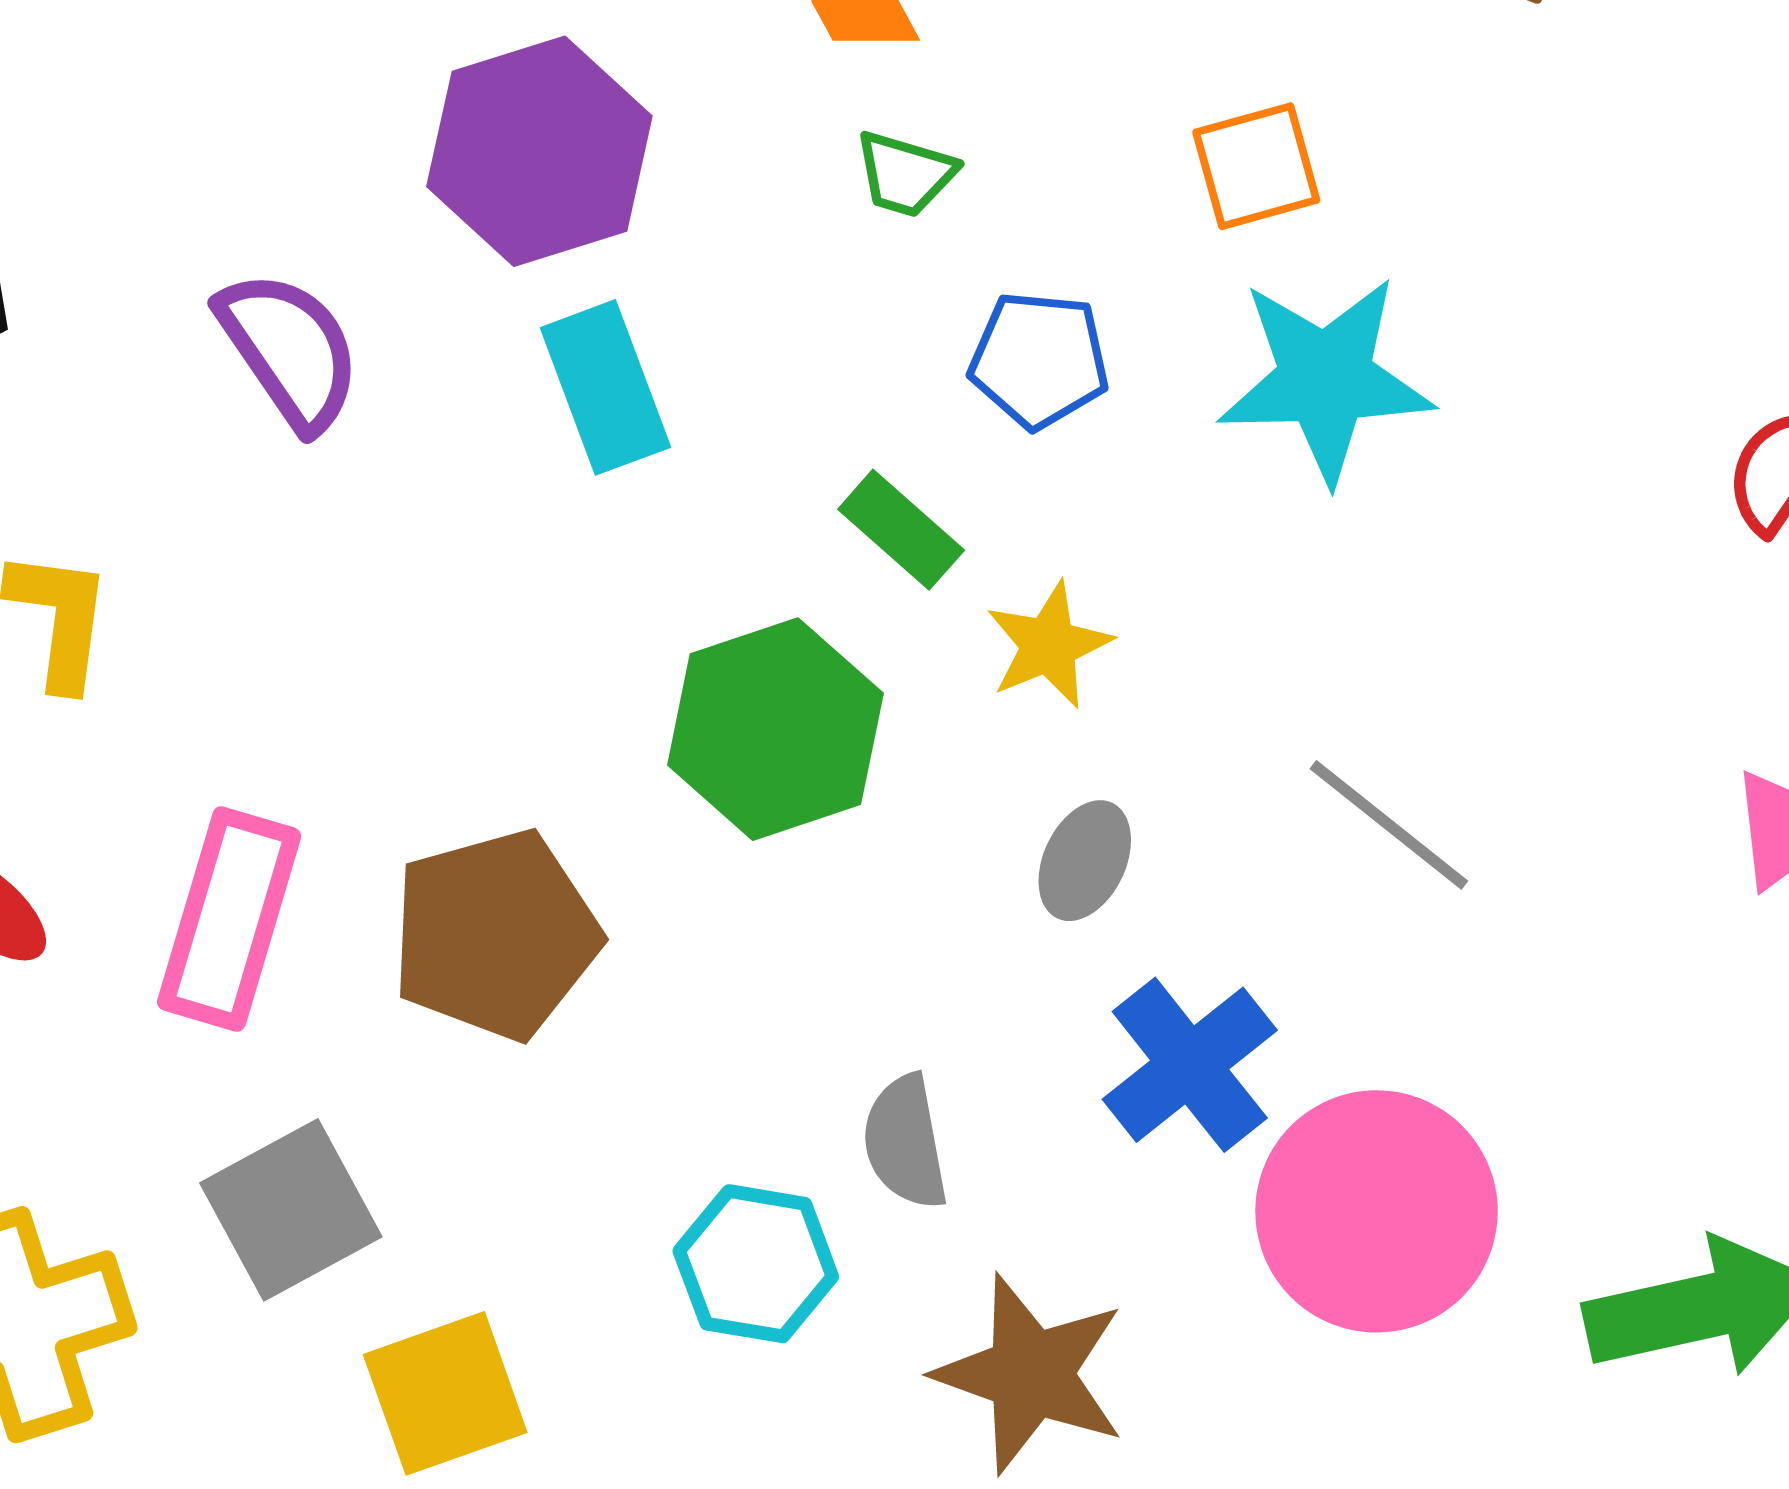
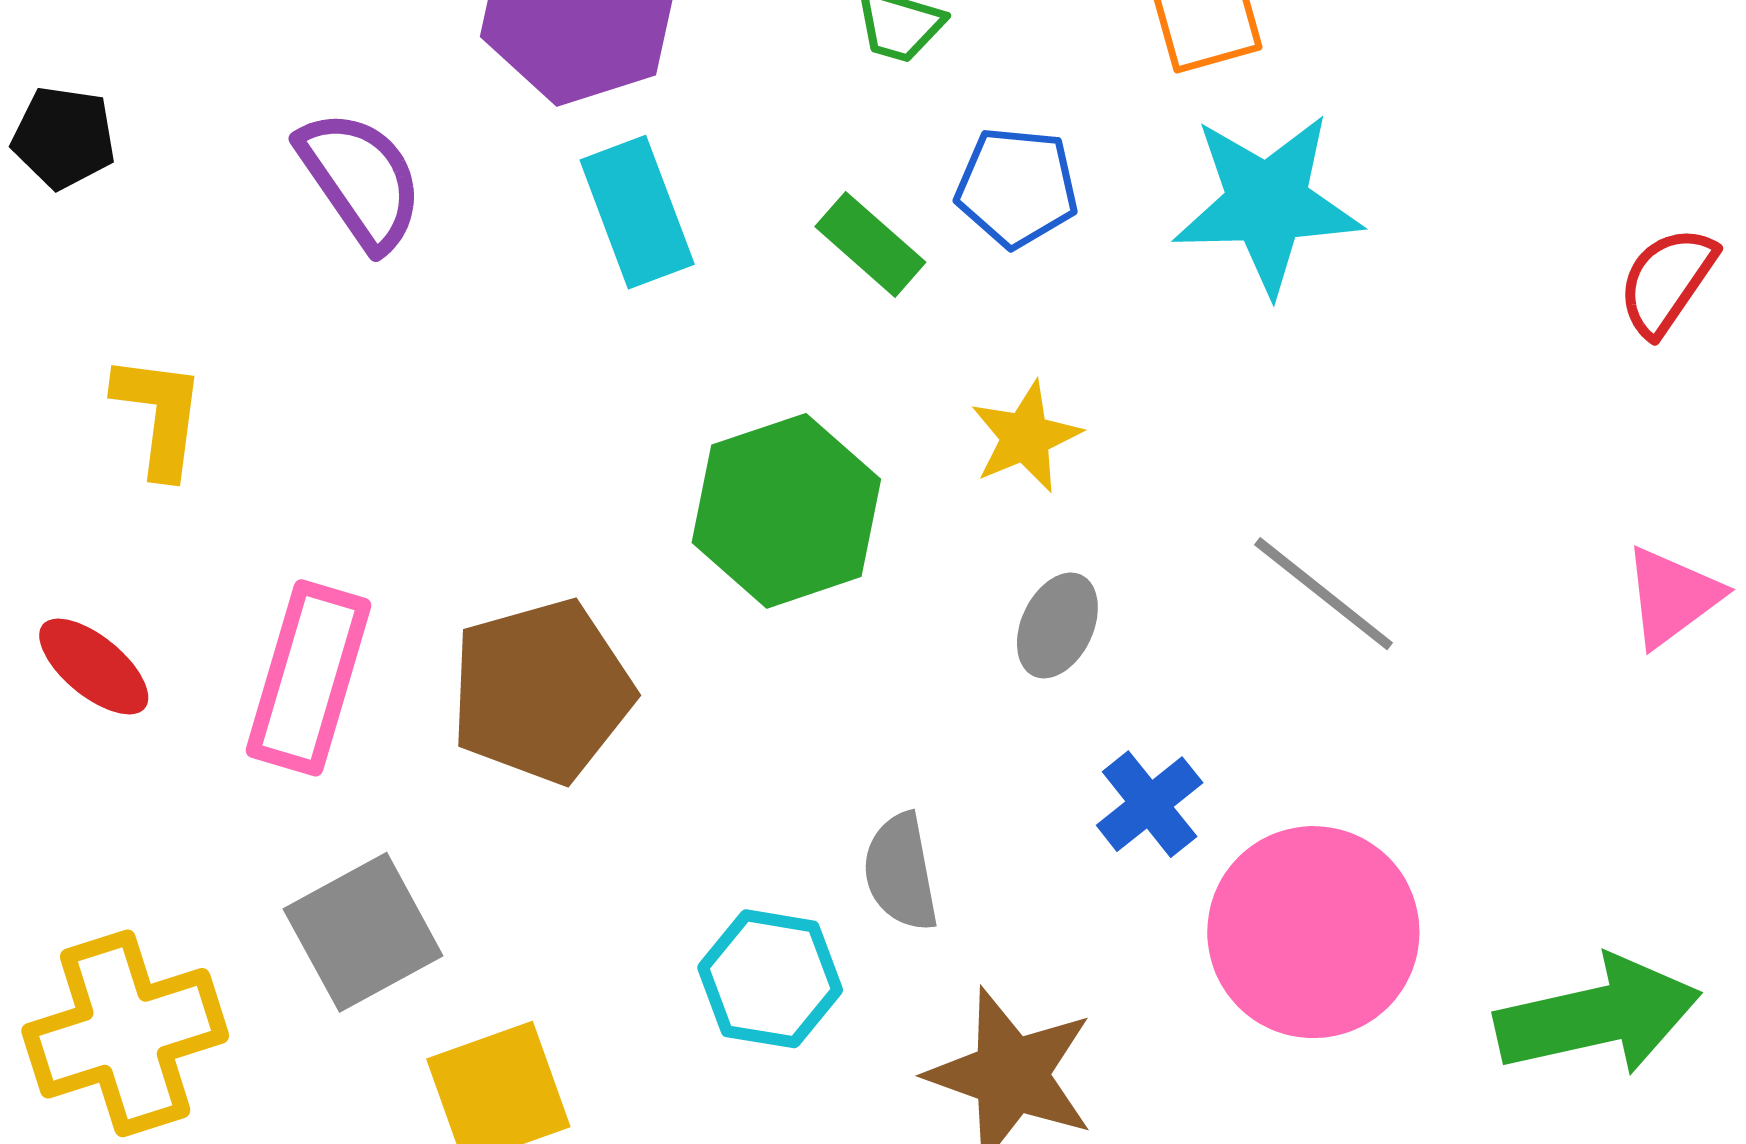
green rectangle: (901, 530) -> (870, 244), moved
blue cross: (1190, 1065) -> (1150, 804), size x0.7

